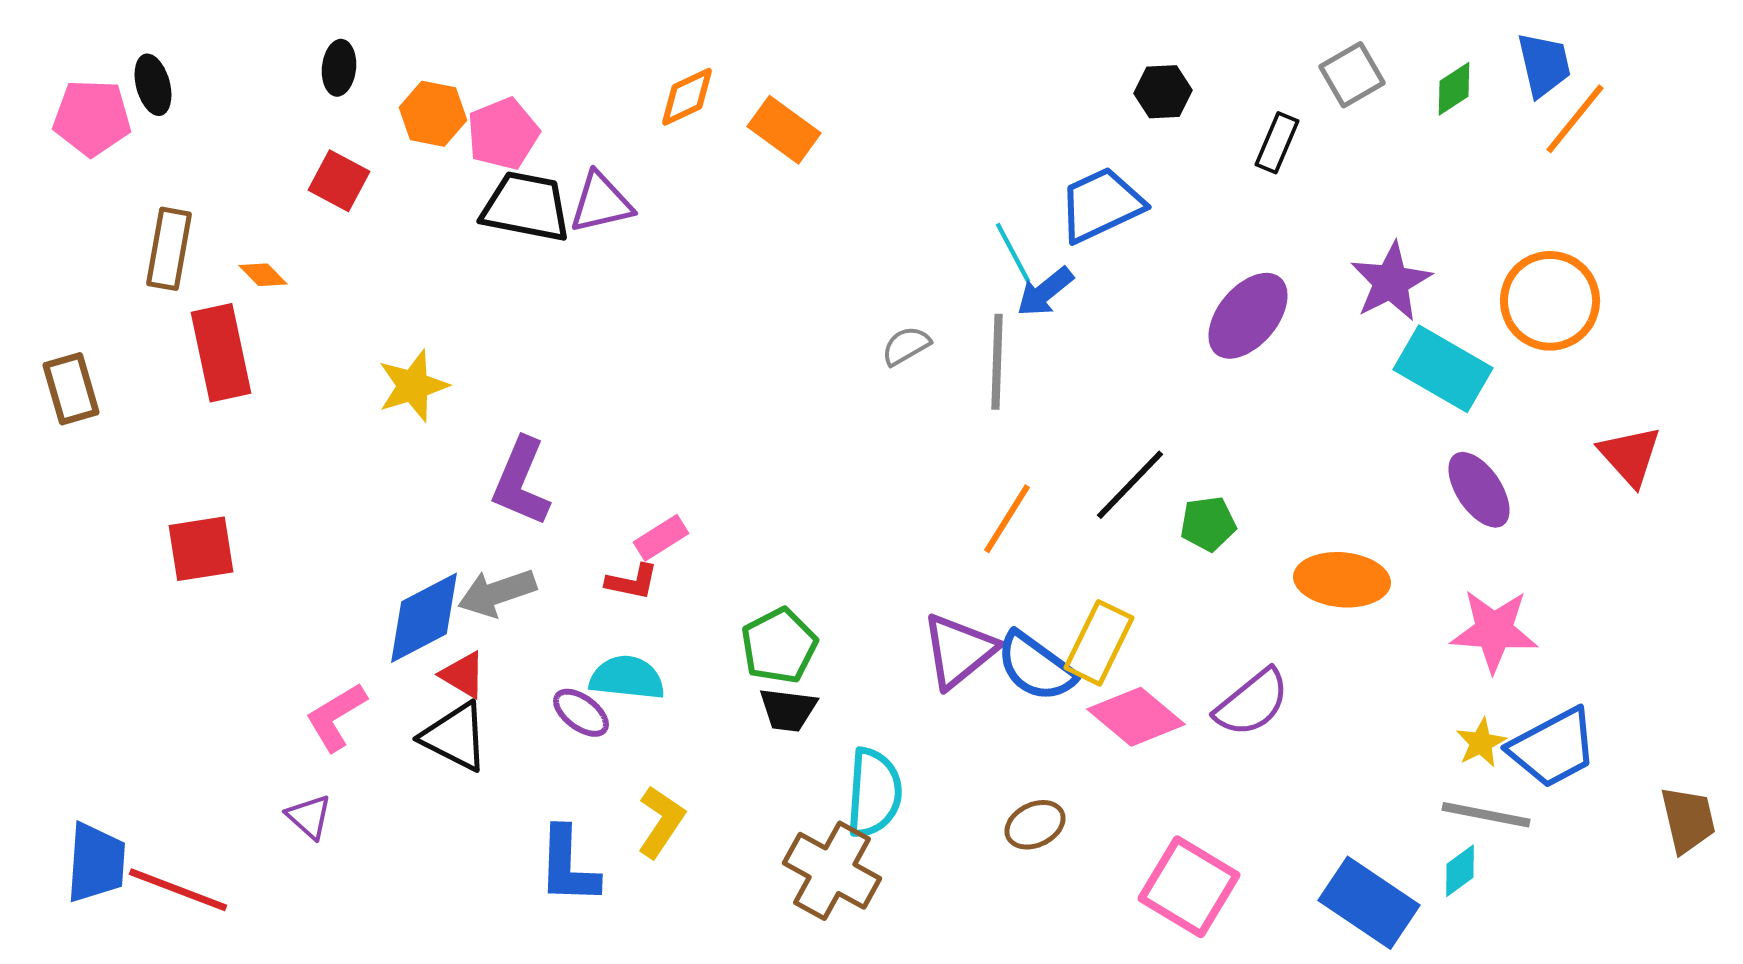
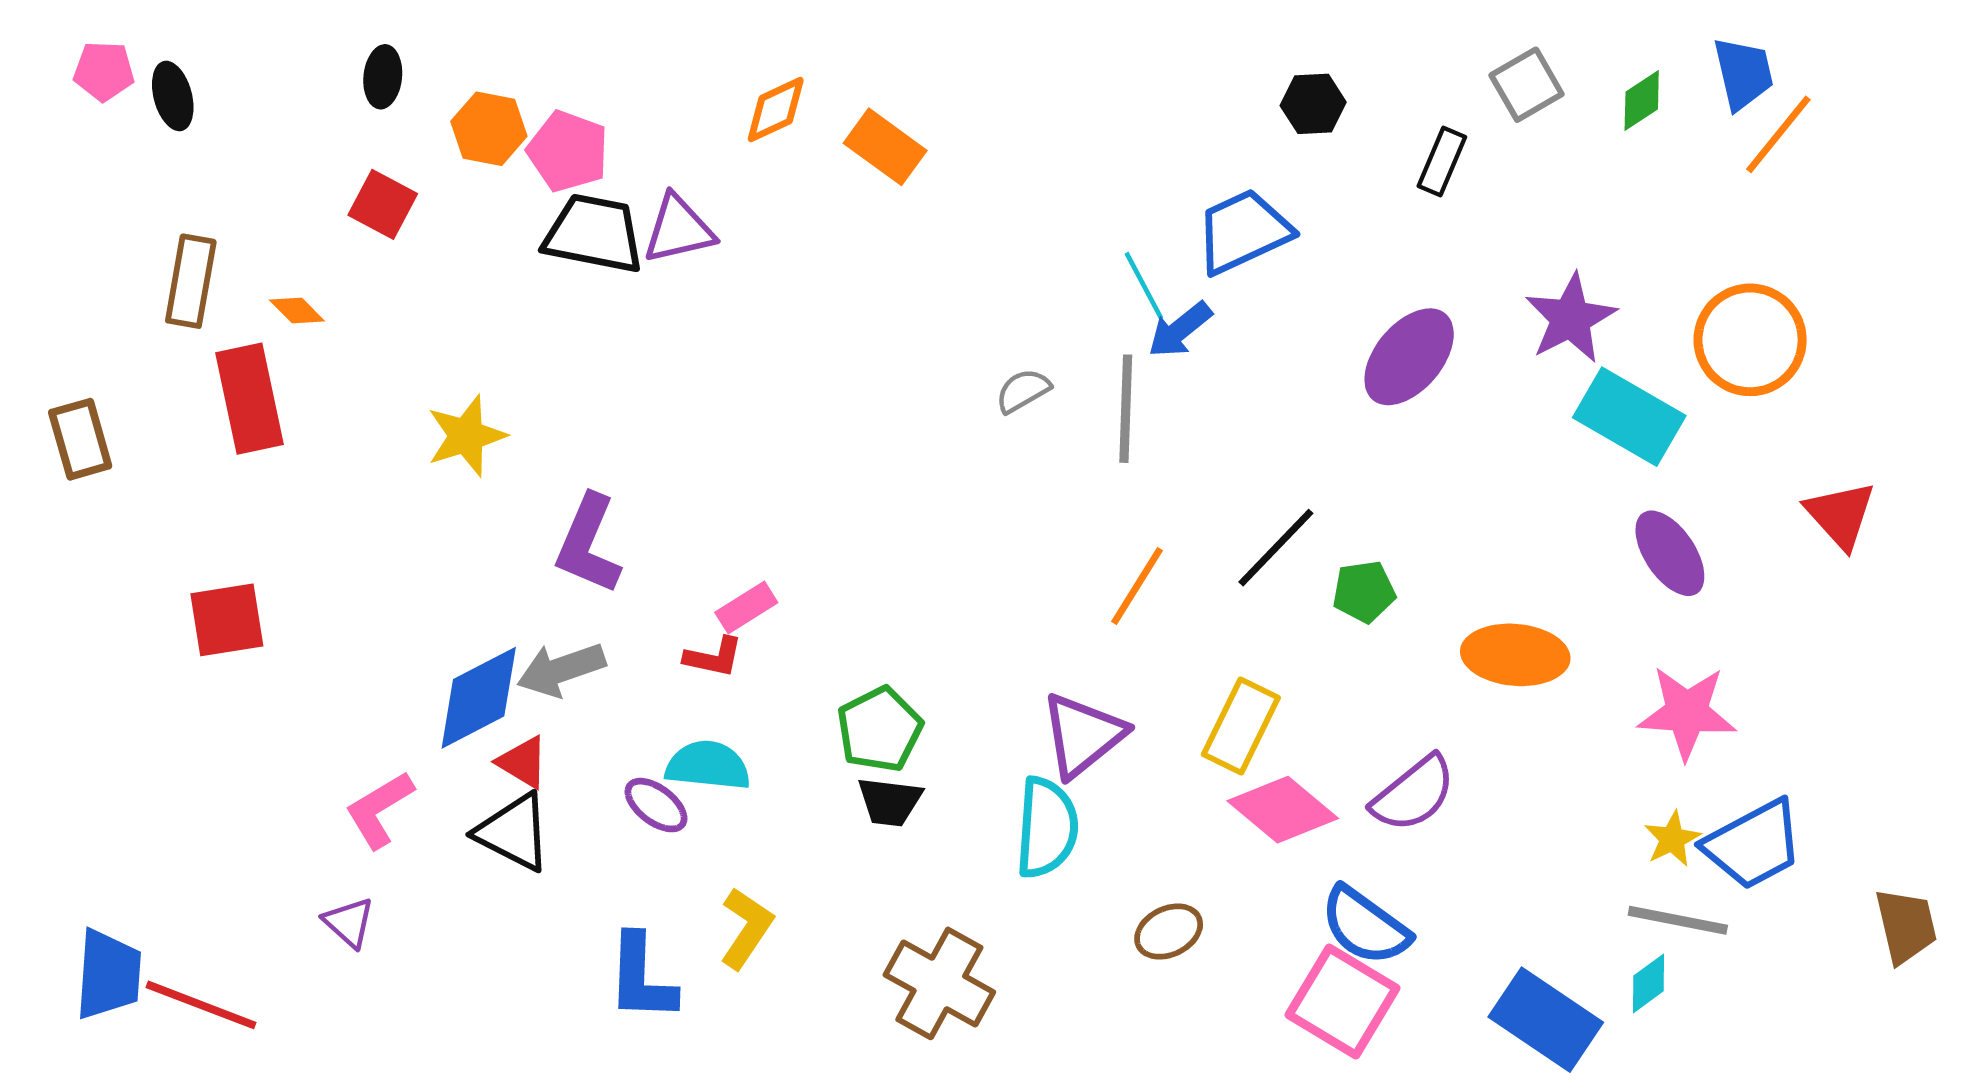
pink pentagon: (92, 118) -> (104, 71), moved, size x0.7
pink pentagon: (503, 134) -> (568, 151), turned -30
blue semicircle: (1036, 667) -> (1365, 926), moved
cyan semicircle: (874, 793) -> (1047, 828), moved

